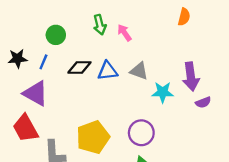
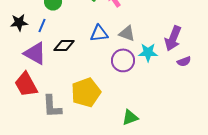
black diamond: (79, 68) -> (64, 45), moved
purple arrow: (191, 77) -> (173, 38), turned 30
purple circle: (141, 133) -> (123, 60), moved

